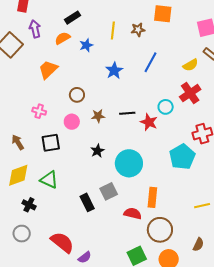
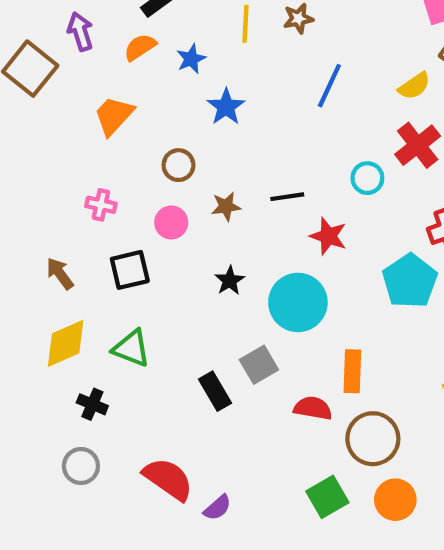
blue star: (114, 71) -> (226, 107), moved
red star: (149, 122) -> (328, 236), moved

